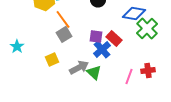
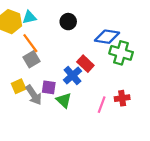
green cross: (147, 28) -> (121, 53), turned -30
purple square: (96, 36) -> (49, 87), moved
gray arrow: (79, 67) -> (34, 95), moved, turned 84

